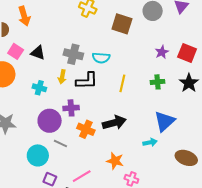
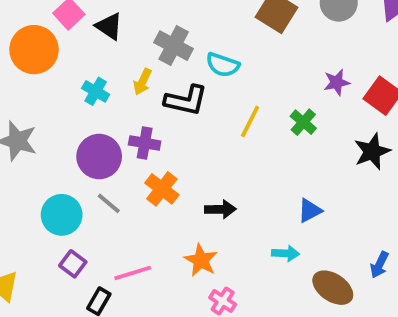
green cross: (157, 82) -> (303, 122), moved, turned 32
blue triangle: (164, 121) -> (310, 211), size x0.6
black arrow: (114, 123) -> (220, 209), moved, size x0.7
cyan arrow: (150, 142) -> (286, 253), moved

